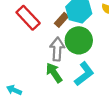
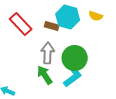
brown rectangle: (62, 20) -> (52, 26), turned 64
green circle: (79, 40) -> (75, 58), moved

